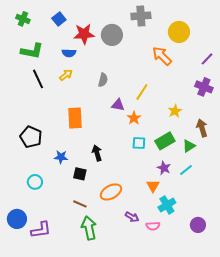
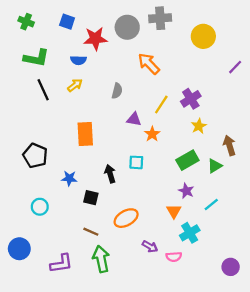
blue square: (59, 19) -> (67, 22), turned -32
gray circle: (112, 35) -> (127, 27), moved
orange arrow: (162, 56) -> (149, 64), moved
purple cross: (204, 87) -> (191, 99), moved, turned 36
cyan square: (139, 143) -> (136, 162), moved
cyan line: (186, 170) -> (211, 204), moved
purple circle: (198, 225) -> (231, 267), moved
purple L-shape: (41, 230) -> (61, 264), moved

